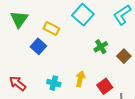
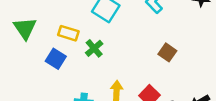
green cross: (101, 47) -> (94, 48), moved

